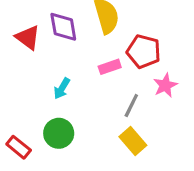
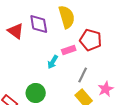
pink star: (165, 85) -> (106, 89), moved
cyan arrow: (62, 88) -> (53, 62), moved

